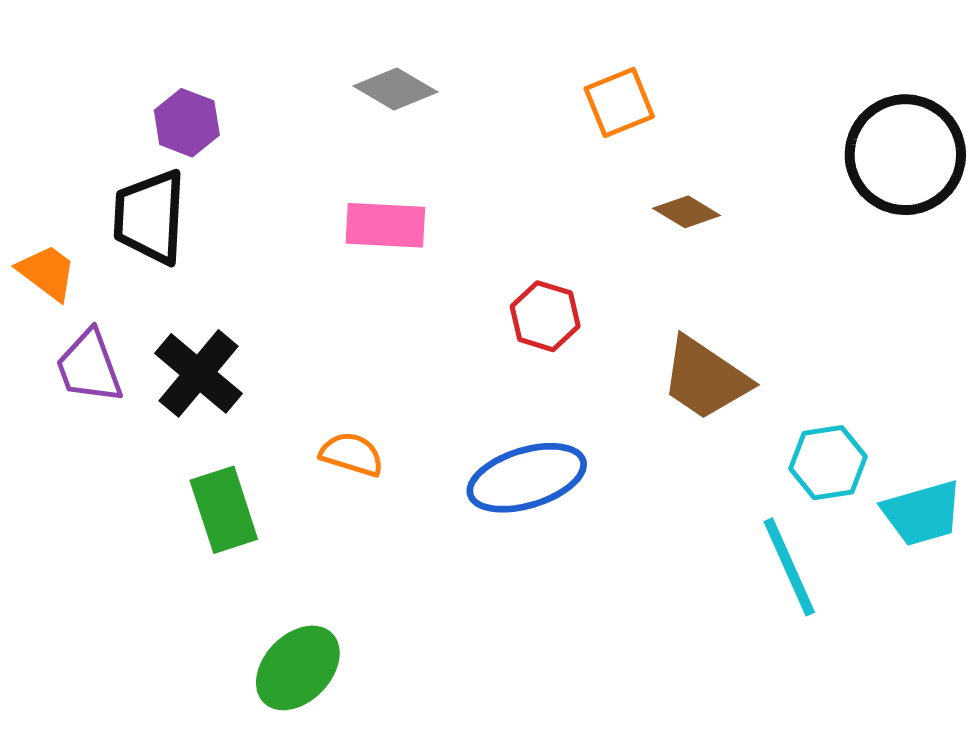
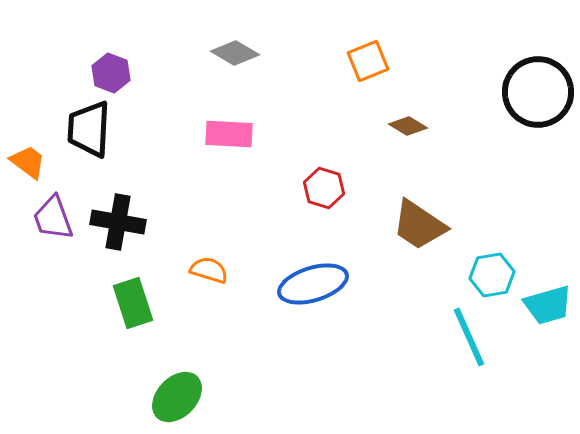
black cross: (199, 373) -> (118, 222), turned -30

